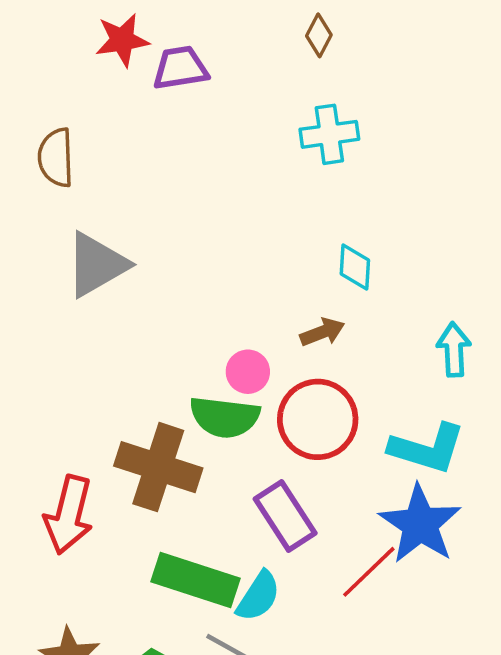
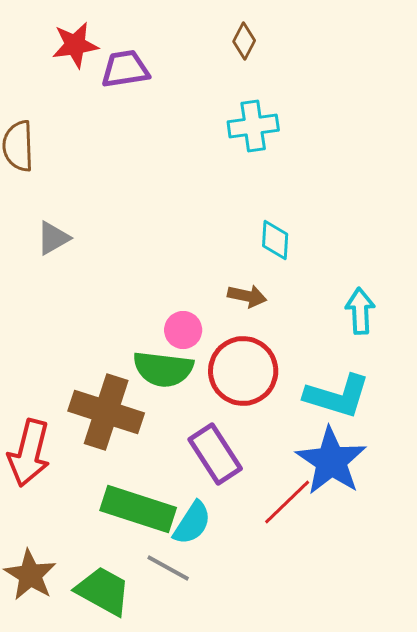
gray triangle: (97, 265) -> (53, 238), size x0.6
brown arrow: (322, 332) -> (247, 296), turned 33

